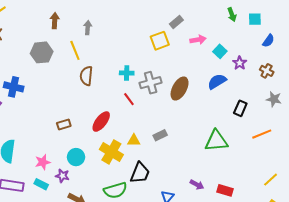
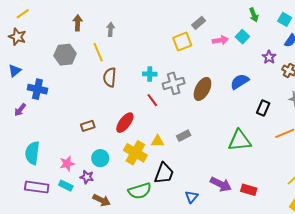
cyan square: (255, 19) -> (285, 19), moved, turned 32
cyan square: (220, 51) -> (242, 37), moved
purple star: (240, 63) -> (269, 57), moved
purple arrow: (197, 185) -> (221, 184), size x1.5

